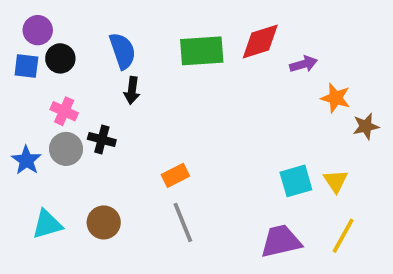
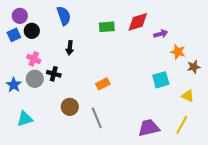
blue semicircle: (123, 51) -> (64, 16), moved
green rectangle: (202, 51) -> (107, 27), size x0.7
blue square: (26, 66) -> (14, 35), turned -32
orange rectangle: (175, 175) -> (103, 84), moved
cyan square: (296, 181) -> (161, 80), moved
yellow triangle: (336, 181) -> (188, 96), moved, turned -32
brown circle: (104, 222) -> (70, 107), moved

